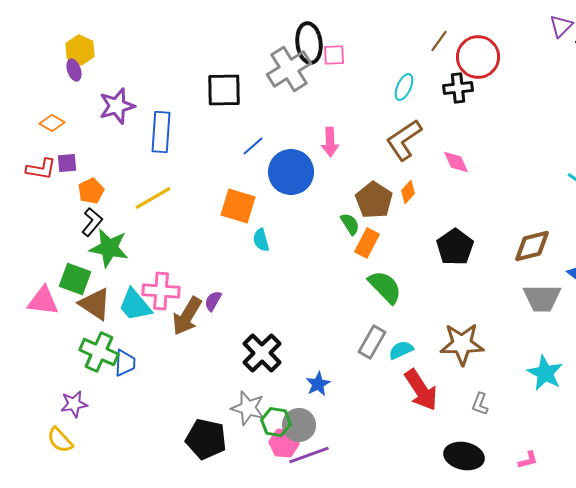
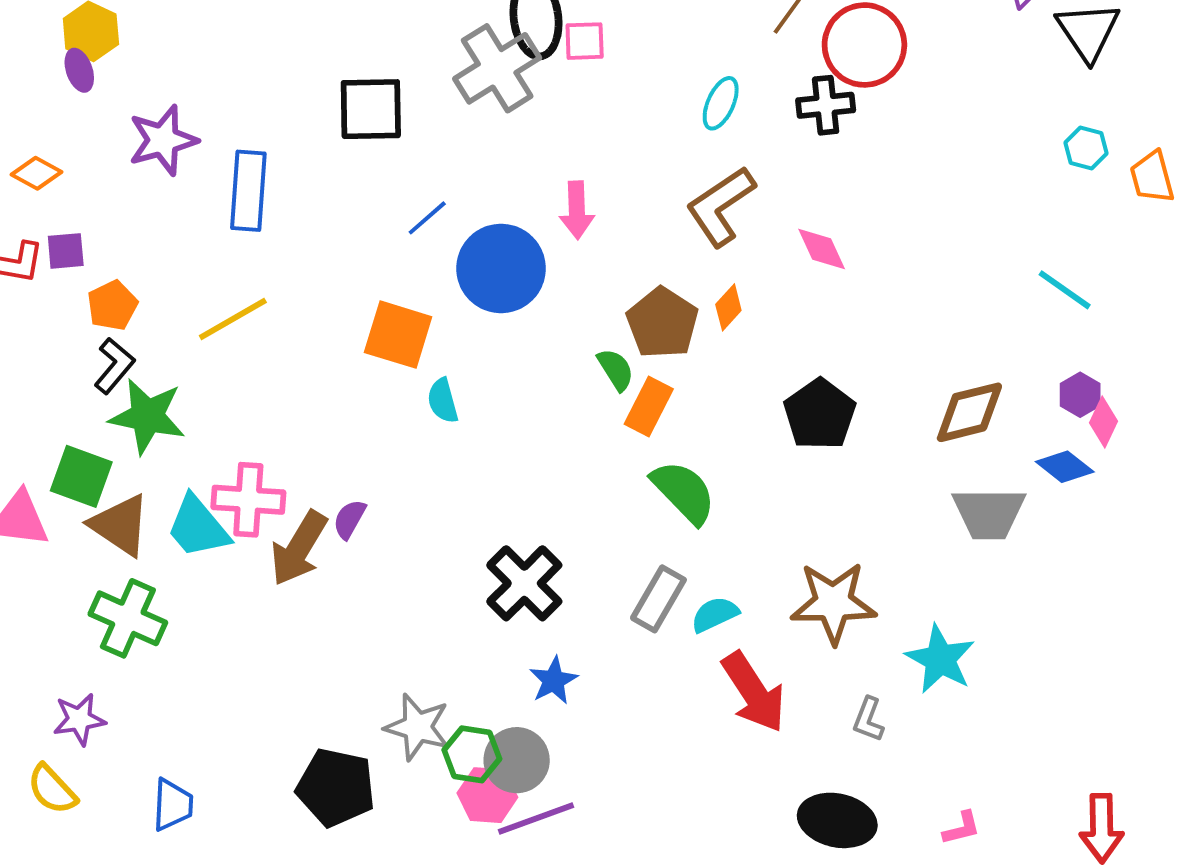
black cross: (262, 353) -> (524, 583), moved
blue trapezoid: (125, 363) -> (173, 805), moved
cyan star: (545, 373) -> (940, 659), moved

